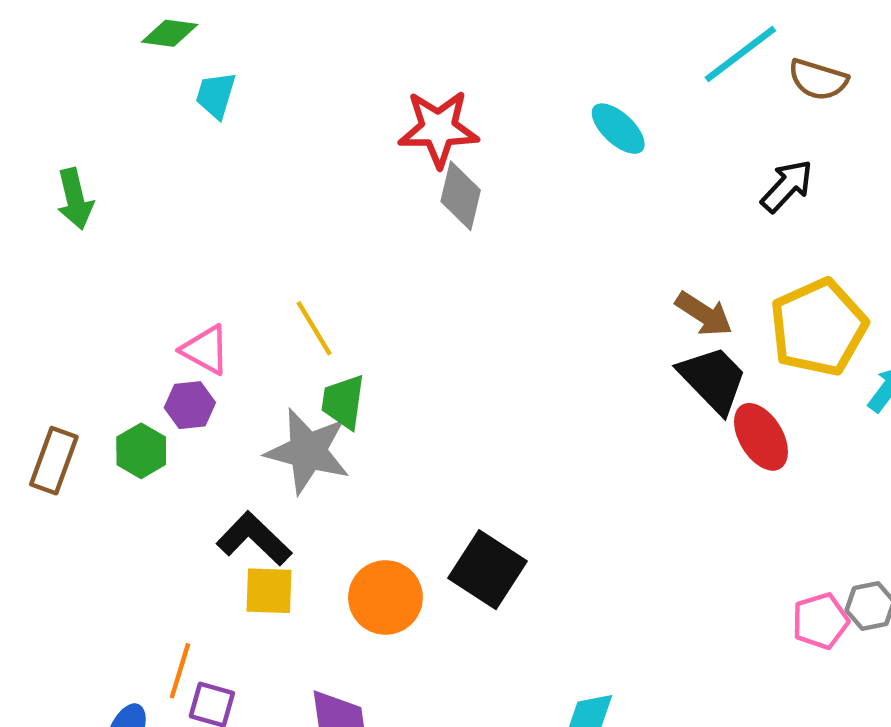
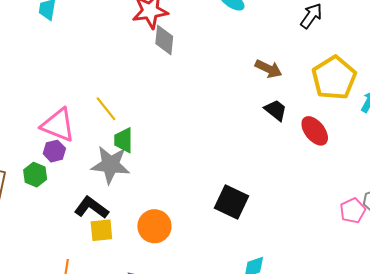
brown arrow: (704, 314) -> (269, 69), moved
pink triangle: (205, 350) -> (58, 125), size x1.5
black trapezoid: (713, 379) -> (276, 110), moved, size x0.7
black square: (487, 570) -> (231, 202), moved

